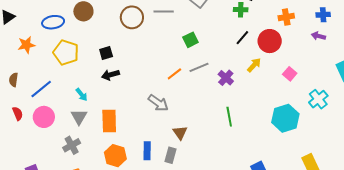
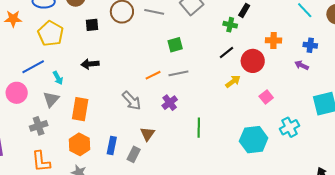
black square: (106, 53) -> (92, 25), moved
purple cross: (226, 78) -> (170, 103), moved
blue line: (41, 89) -> (33, 67), moved

